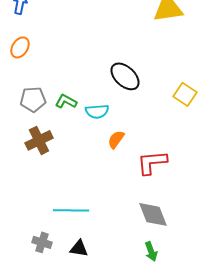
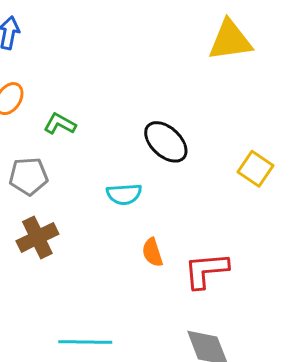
green L-shape: (66, 101) -> (60, 124), moved
orange semicircle: (116, 139) -> (152, 252), moved, turned -54

